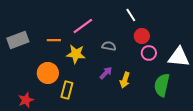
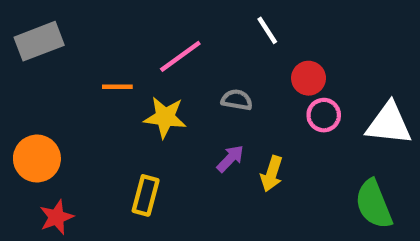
white line: (131, 15) -> (267, 30), moved
gray rectangle: (18, 40) -> (39, 41), moved
orange circle: (48, 73) -> (37, 159), moved
green semicircle: (162, 85) -> (374, 204), moved, turned -35

